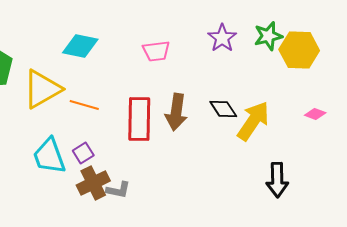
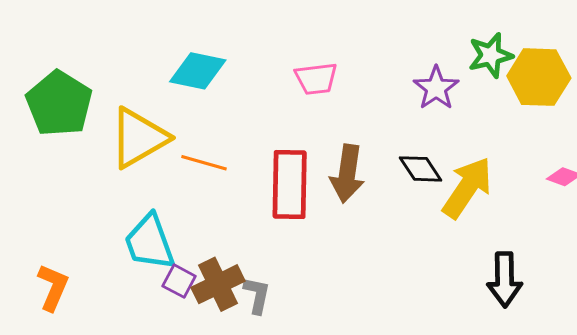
purple star: (222, 38) -> (436, 88), moved
purple square: (83, 153) -> (179, 281), moved, turned -30
gray L-shape: (118, 190) -> (257, 295), turned -90

